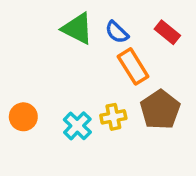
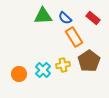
green triangle: (77, 29) -> (43, 16), turned -30
orange circle: (23, 117) -> (19, 74), moved

